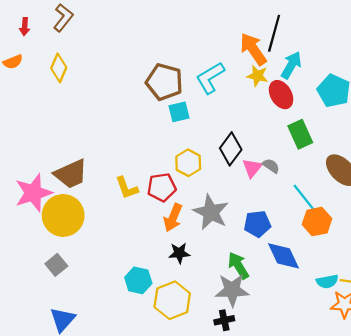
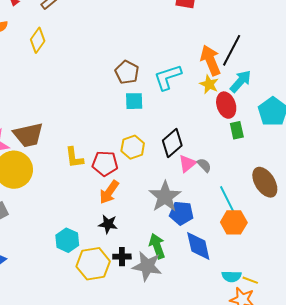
brown pentagon: (164, 82) -> (127, 72), size x0.7
green rectangle: (300, 134) -> (237, 130), moved, size x0.7
gray star: (211, 212) -> (165, 197), moved
black cross: (224, 320) -> (122, 257), moved

